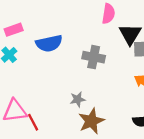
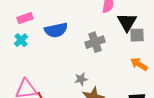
gray cross: (94, 57) -> (95, 42), turned -30

